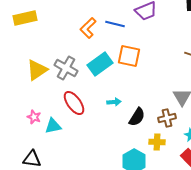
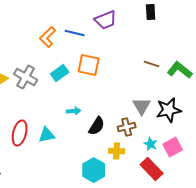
cyan rectangle: (100, 64) -> (60, 73), size x0.7
red ellipse: (74, 103) -> (20, 133), moved, turned 50
cyan triangle: (53, 126) -> (47, 135), moved

